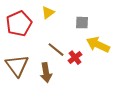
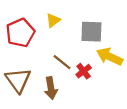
gray square: (82, 23) -> (91, 32), size x1.5

